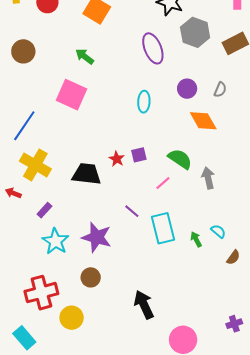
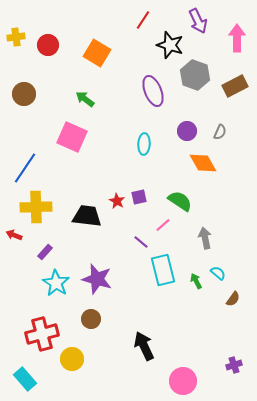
yellow cross: (35, 165) -> (36, 207), turned -32
gray arrow: (208, 178) -> (205, 238), moved
purple line: (132, 211) -> (141, 242), moved

